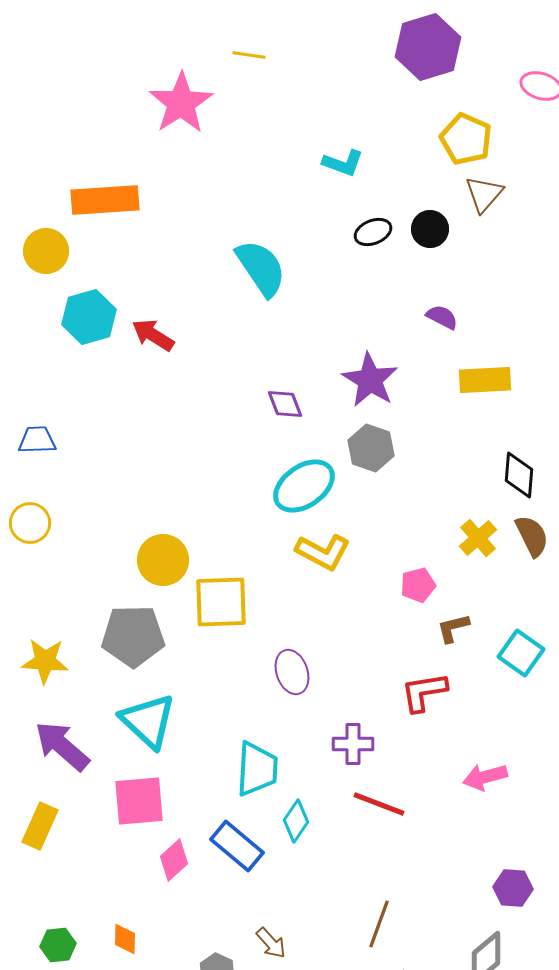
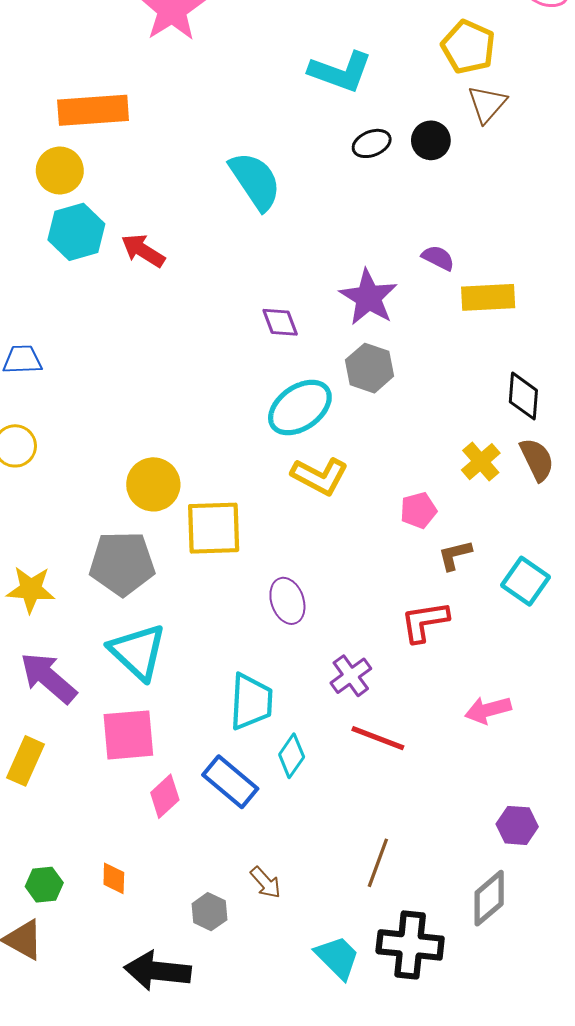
cyan L-shape: (343, 163) -> (340, 72), size x1.5
yellow circle: (46, 251) -> (60, 171), moved
purple semicircle: (442, 317) -> (438, 258), moved
purple cross: (353, 744) -> (351, 676), turned -36

